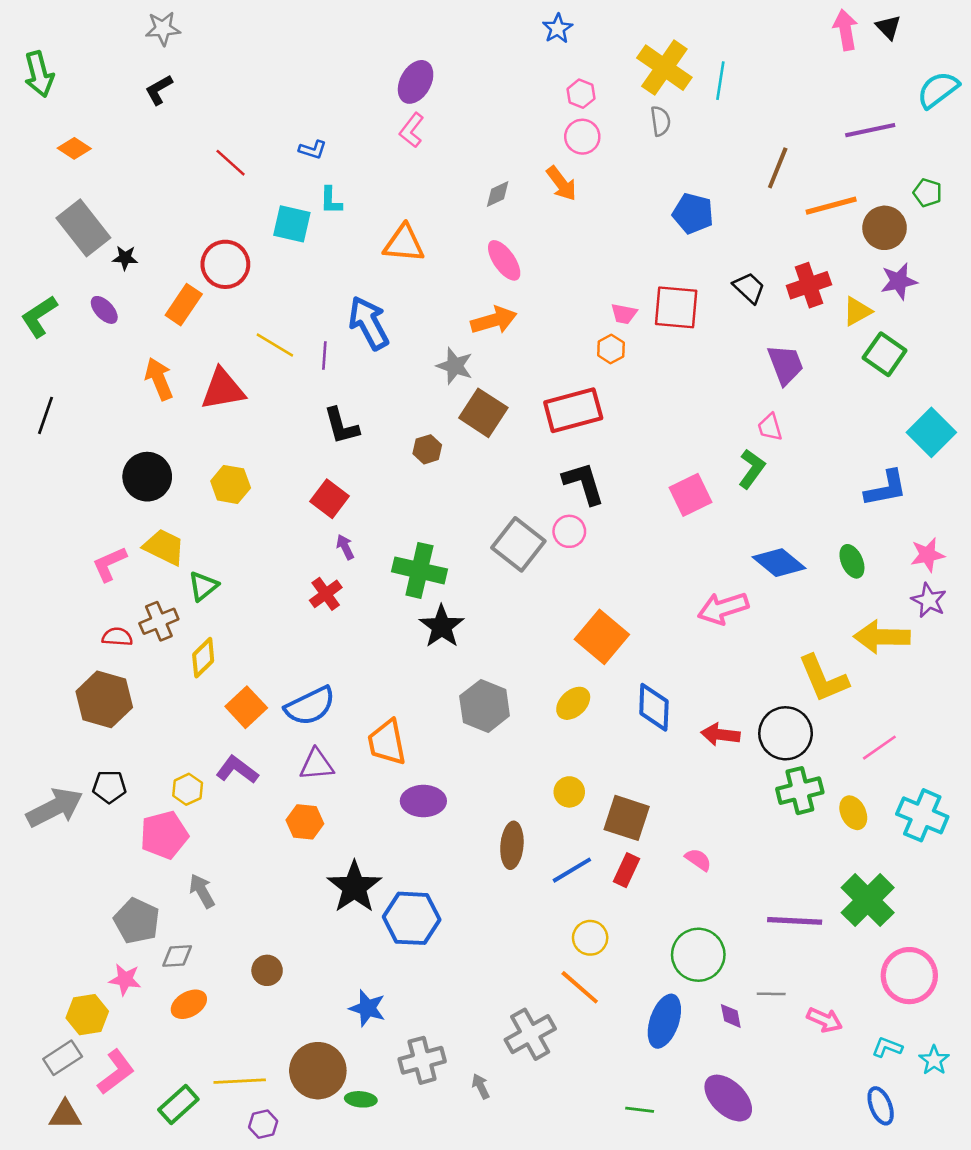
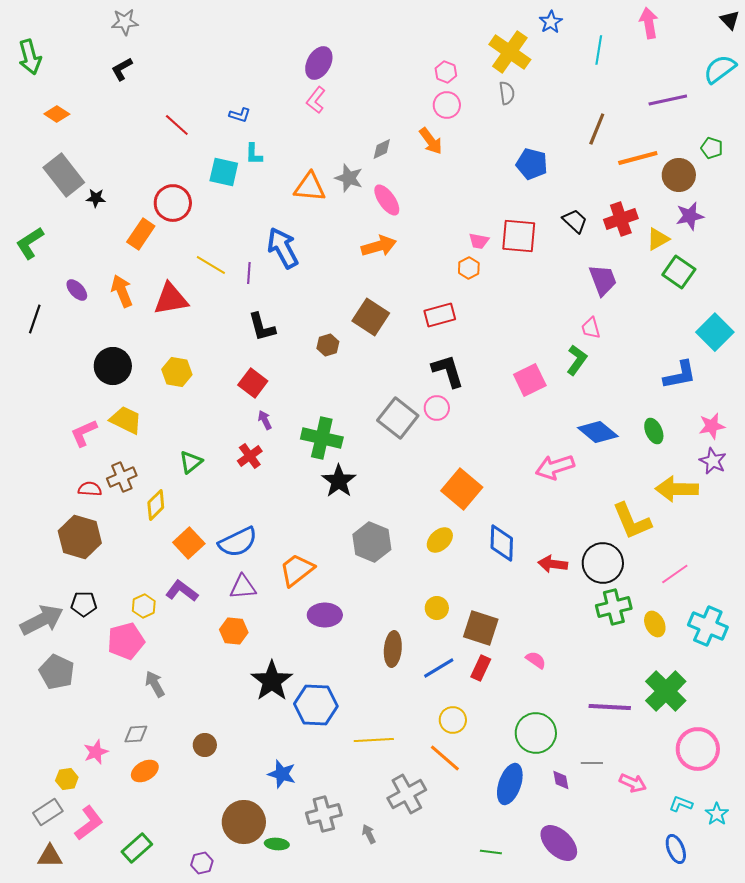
black triangle: (888, 27) -> (730, 20), moved
blue star: (558, 29) -> (551, 22), moved
cyan line: (720, 81) -> (599, 50), moved
purple ellipse: (104, 310) -> (77, 290), moved
gray star: (455, 366) -> (349, 178), moved
red rectangle: (573, 410) -> (440, 315), size x0.7
green triangle: (203, 586) -> (191, 462), moved
orange trapezoid: (387, 742) -> (297, 570), turned 63
gray pentagon: (137, 921) -> (57, 672), moved
pink star: (125, 979) -> (96, 752), turned -30
yellow hexagon: (87, 1015) -> (67, 779), size x0.7
yellow line: (240, 1081) -> (374, 740), moved

